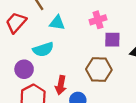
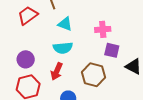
cyan semicircle: (43, 49) -> (63, 48), moved
red arrow: (61, 85) -> (57, 71), moved

